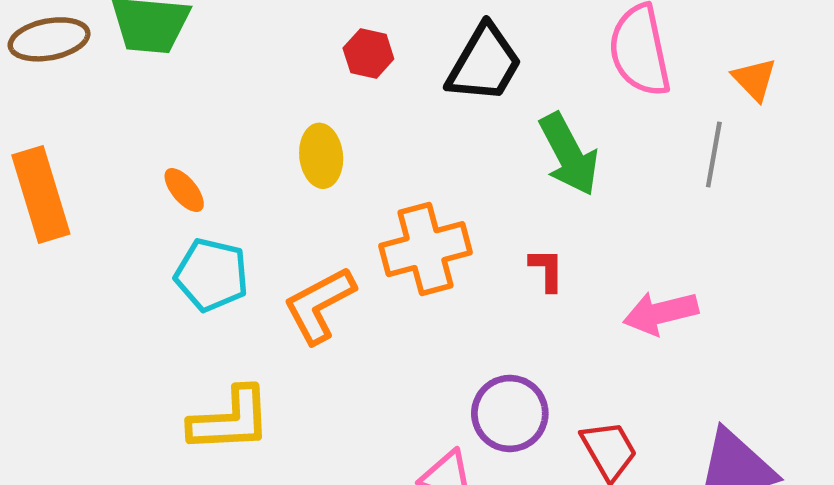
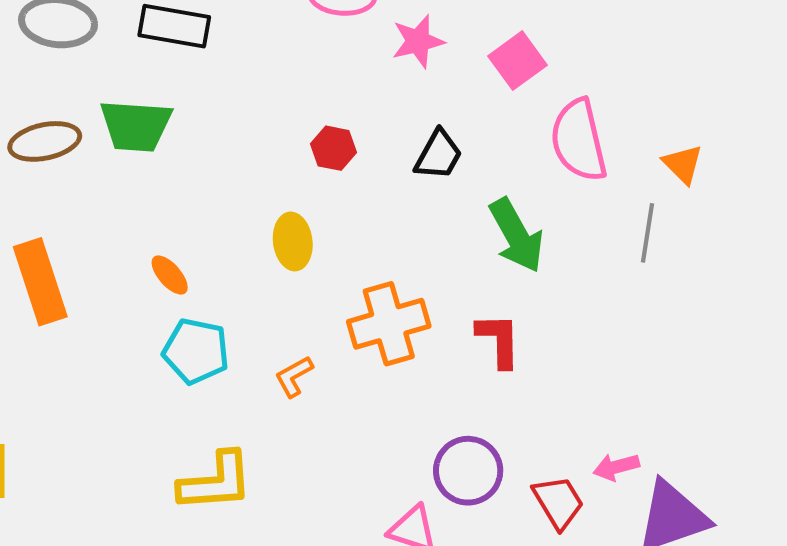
black trapezoid: (484, 63) -> (438, 155), size x0.7
red L-shape: (547, 270) -> (499, 340), size x1.4
orange L-shape: (319, 305) -> (294, 376), size x0.6
pink arrow: (661, 313) -> (616, 467), moved, size x0.7

